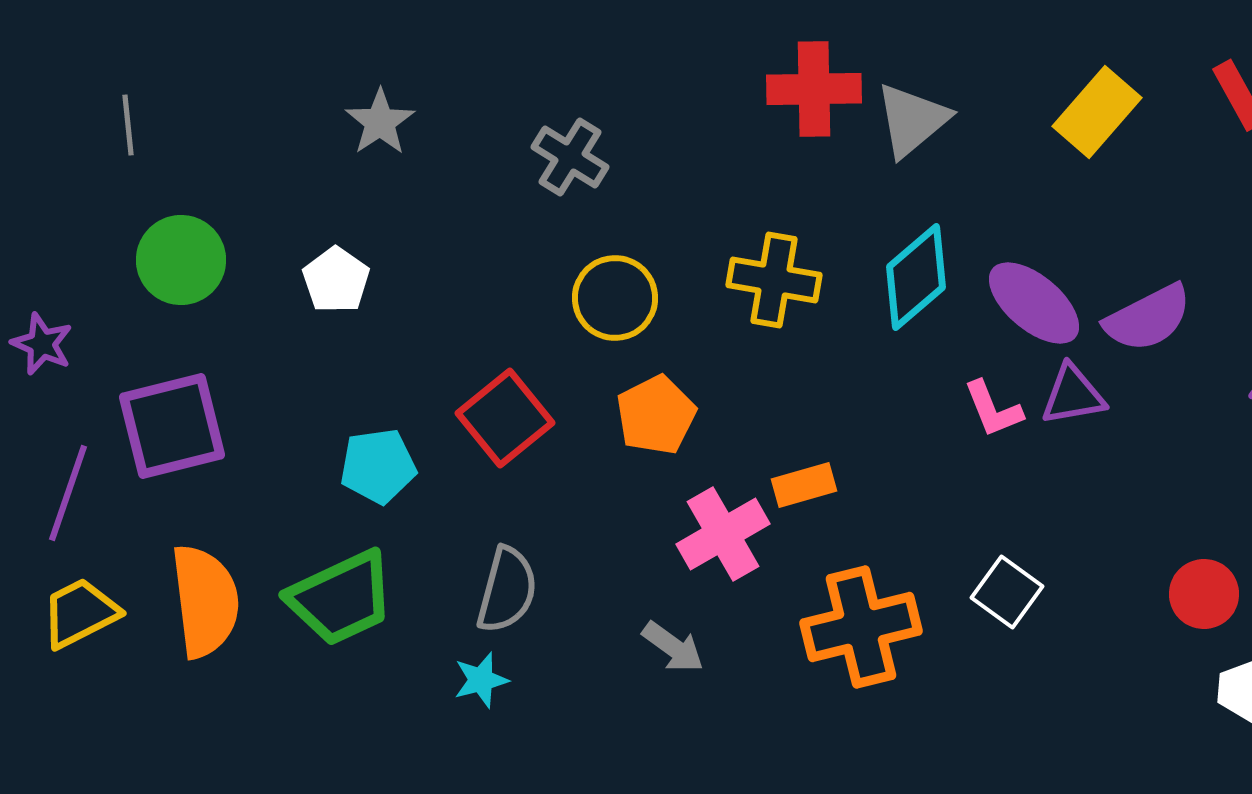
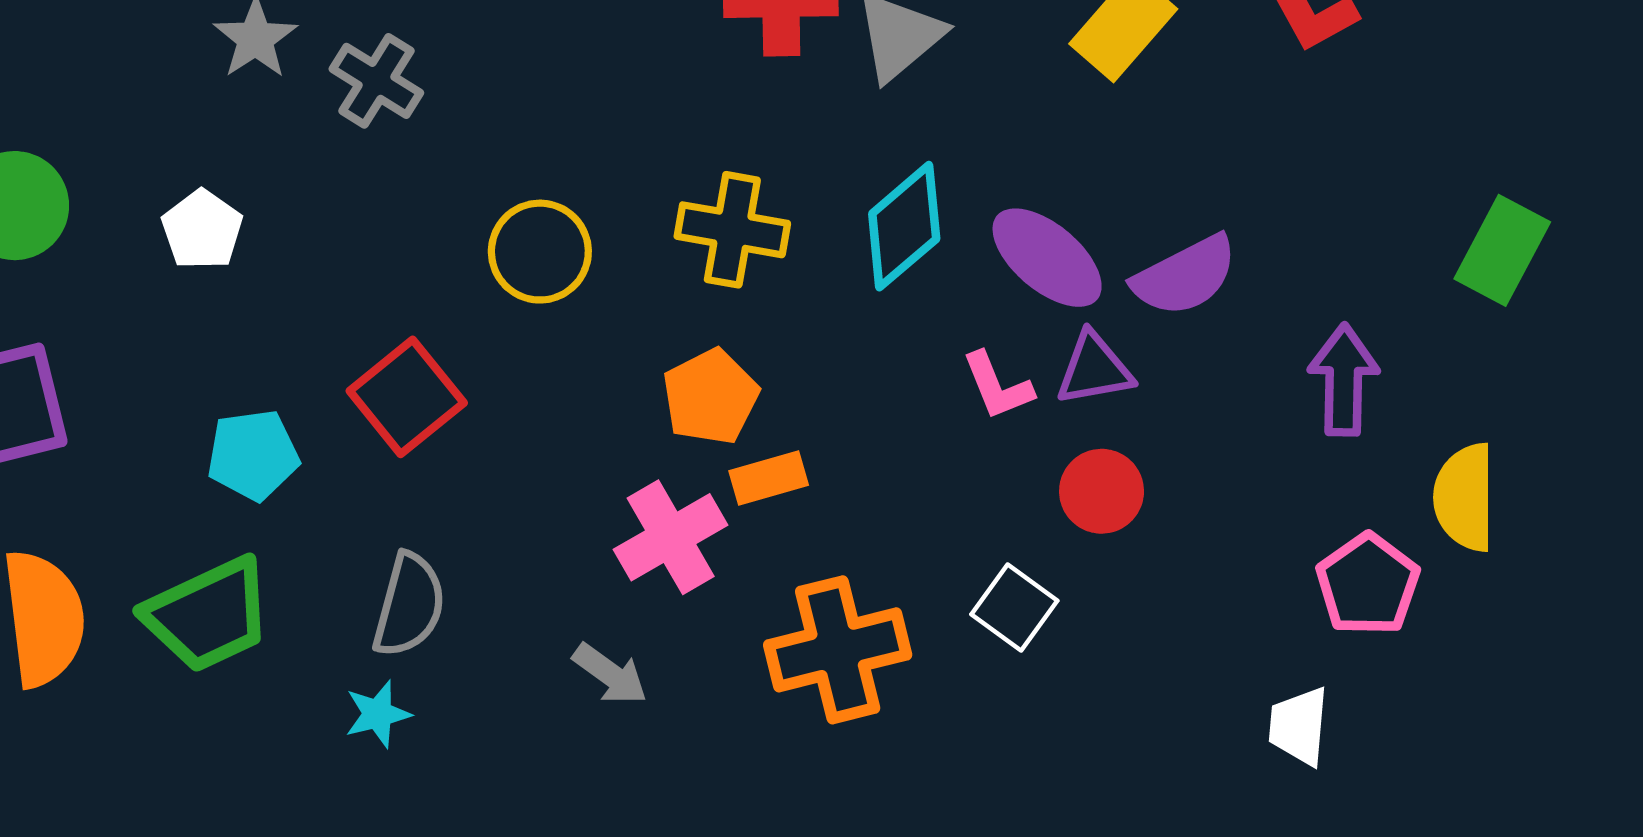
gray cross: (570, 157) -> (376, 81), moved
orange pentagon: (656, 415) -> (711, 397), moved
red circle: (1204, 594) -> (1102, 491), moved

